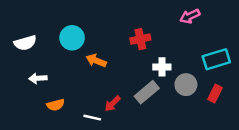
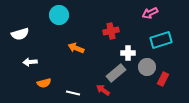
cyan circle: (72, 38) -> (59, 15), moved
cyan rectangle: (216, 59) -> (161, 40), moved
red rectangle: (215, 93) -> (163, 79), moved
red arrow: (113, 104) -> (103, 90), moved, turned 80

